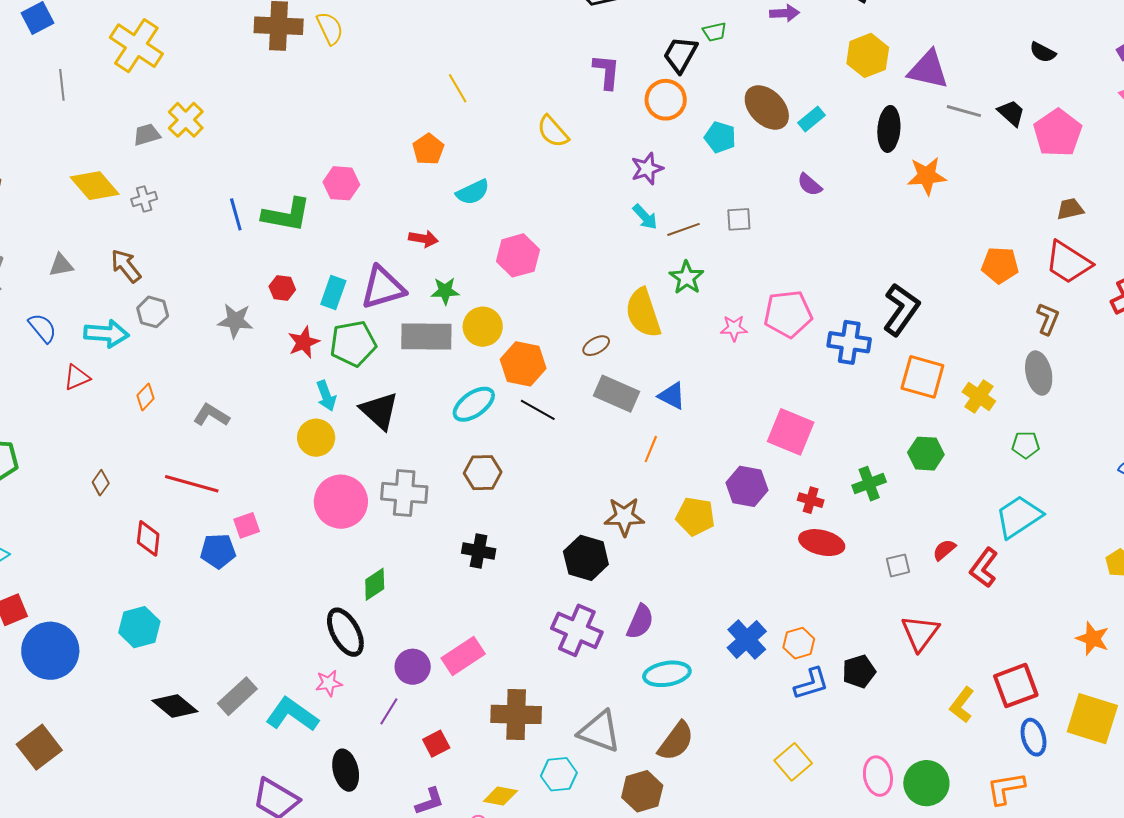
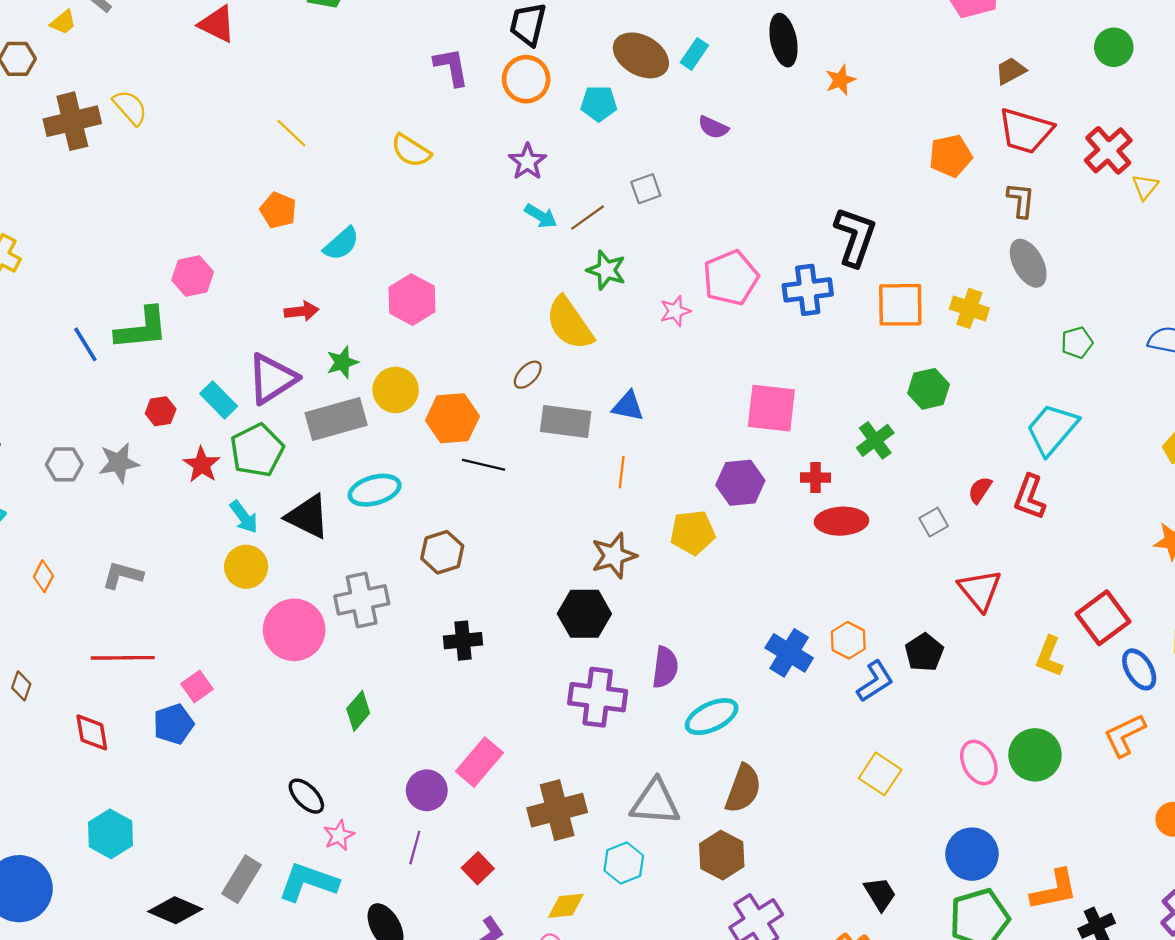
orange star: (927, 176) -> (841, 80), size x0.7
cyan rectangle: (333, 293) -> (219, 400), turned -48
gray hexagon: (153, 312) -> (64, 464), moved
cyan ellipse: (474, 404) -> (375, 490), moved, turned 36
green pentagon: (1026, 445) -> (1077, 343), moved
black ellipse: (345, 632) -> (306, 796), moved, size x0.7

